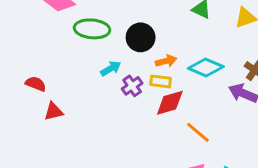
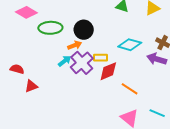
orange arrow: (166, 61) -> (75, 45), moved
cyan arrow: (111, 68) -> (65, 61), moved
purple cross: (132, 86) -> (82, 63), size x1.6

